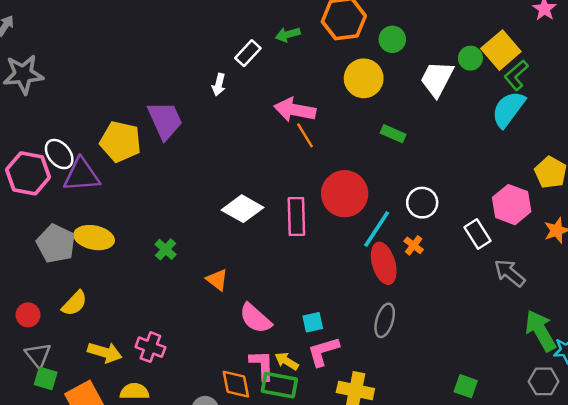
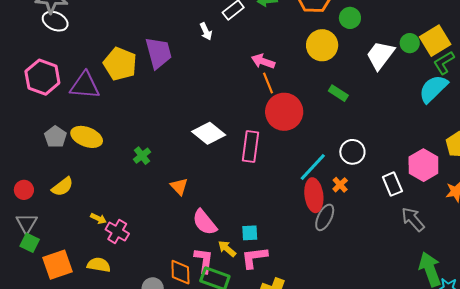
white arrow: (219, 85) -> (206, 31), turned -48
pink arrow: (295, 110) -> (263, 61), size x0.7
white ellipse: (59, 154) -> (55, 21), moved, turned -35
red circle: (345, 194) -> (284, 112), moved
gray pentagon: (56, 244) -> (55, 137), size x0.7
gray ellipse: (385, 320) -> (325, 217), moved
yellow arrow: (105, 352) -> (98, 219), moved, size x0.6
yellow arrow: (287, 361) -> (227, 249), moved

